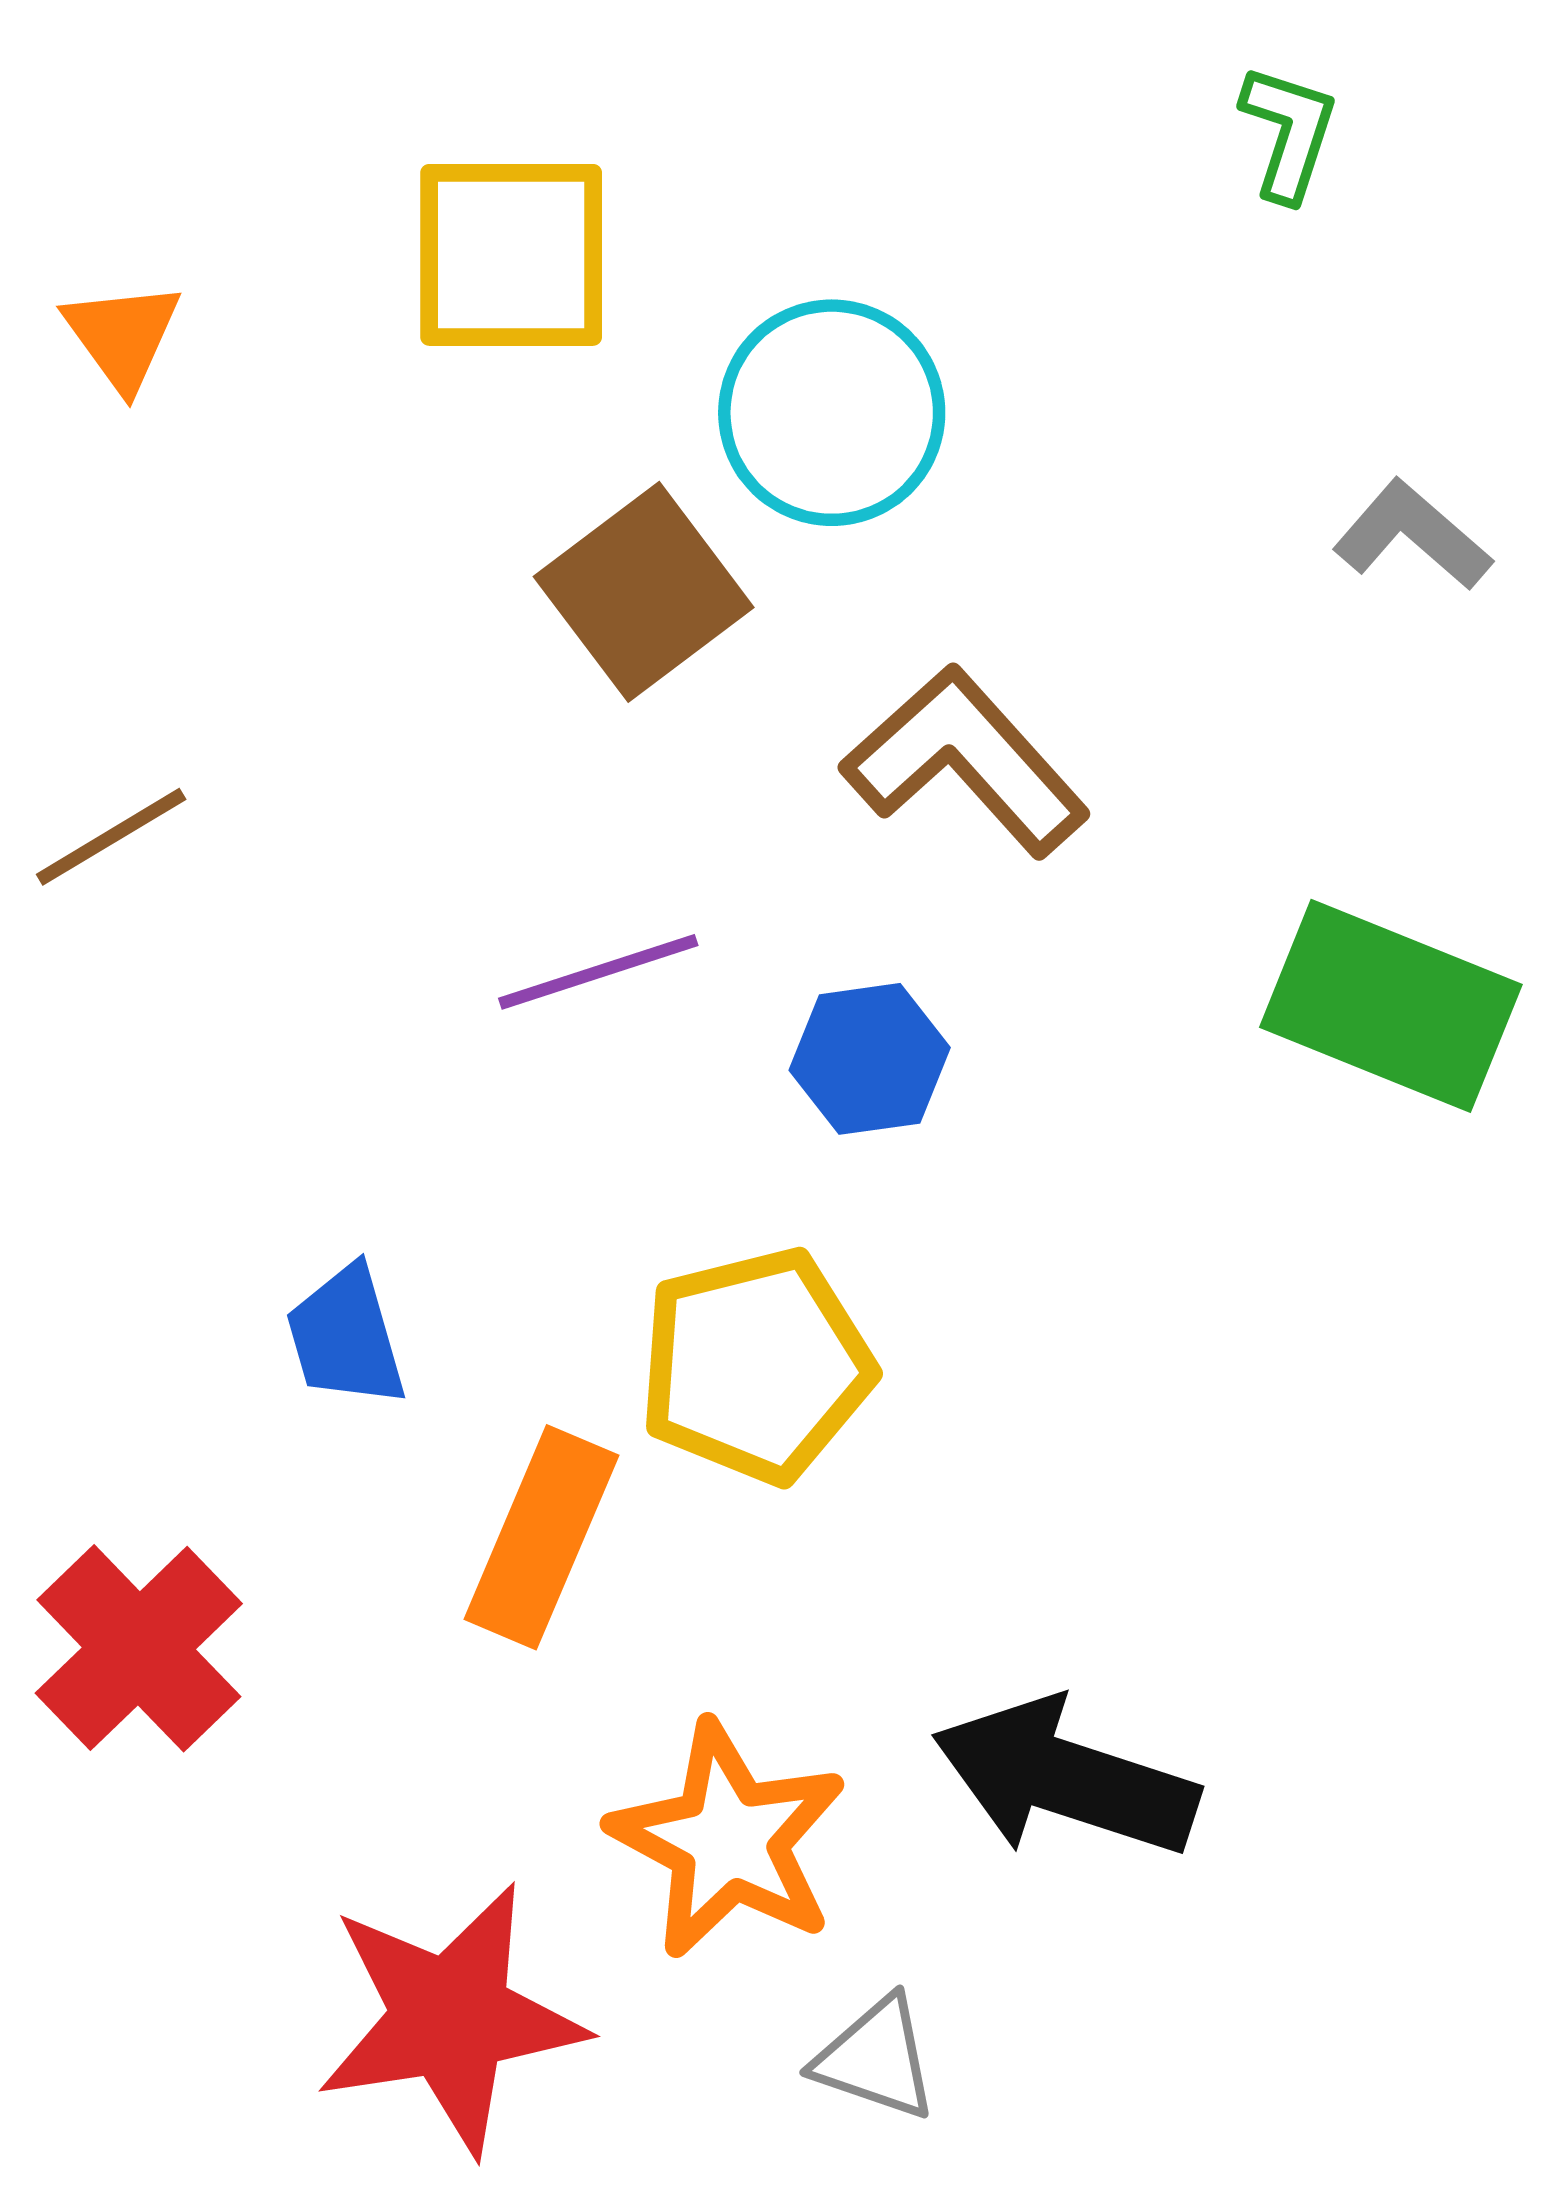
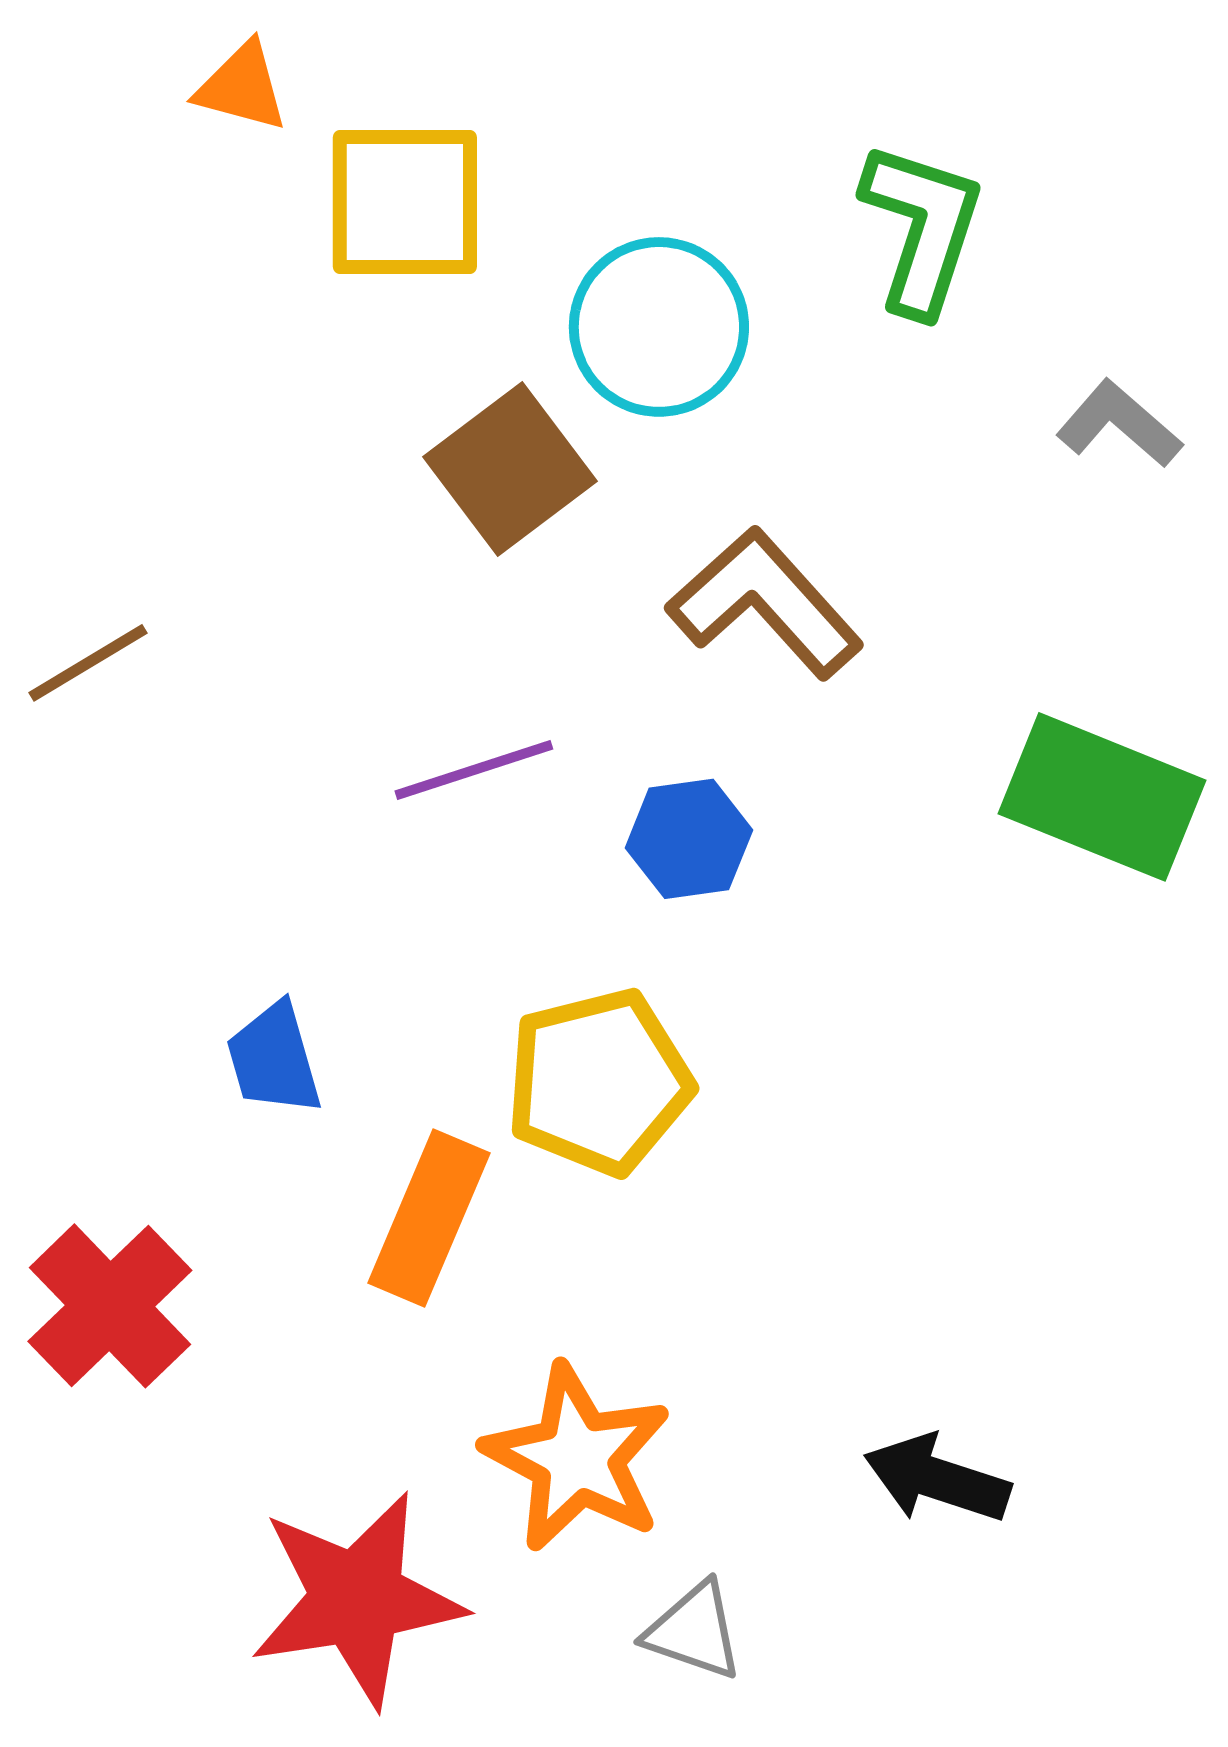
green L-shape: (1289, 133) -> (922, 228), moved, size x1.6
orange triangle: (122, 336) -> (242, 87), moved, turned -39
black arrow: (1065, 1778) -> (937, 1479), moved, size x0.7

